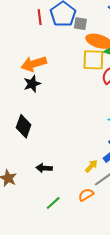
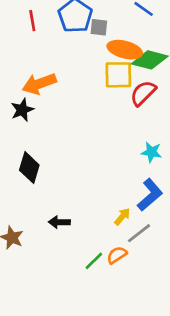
red line: (40, 17) -> (32, 21), moved
black star: (32, 84) -> (22, 110), moved
green line: (53, 203) -> (94, 261), moved

